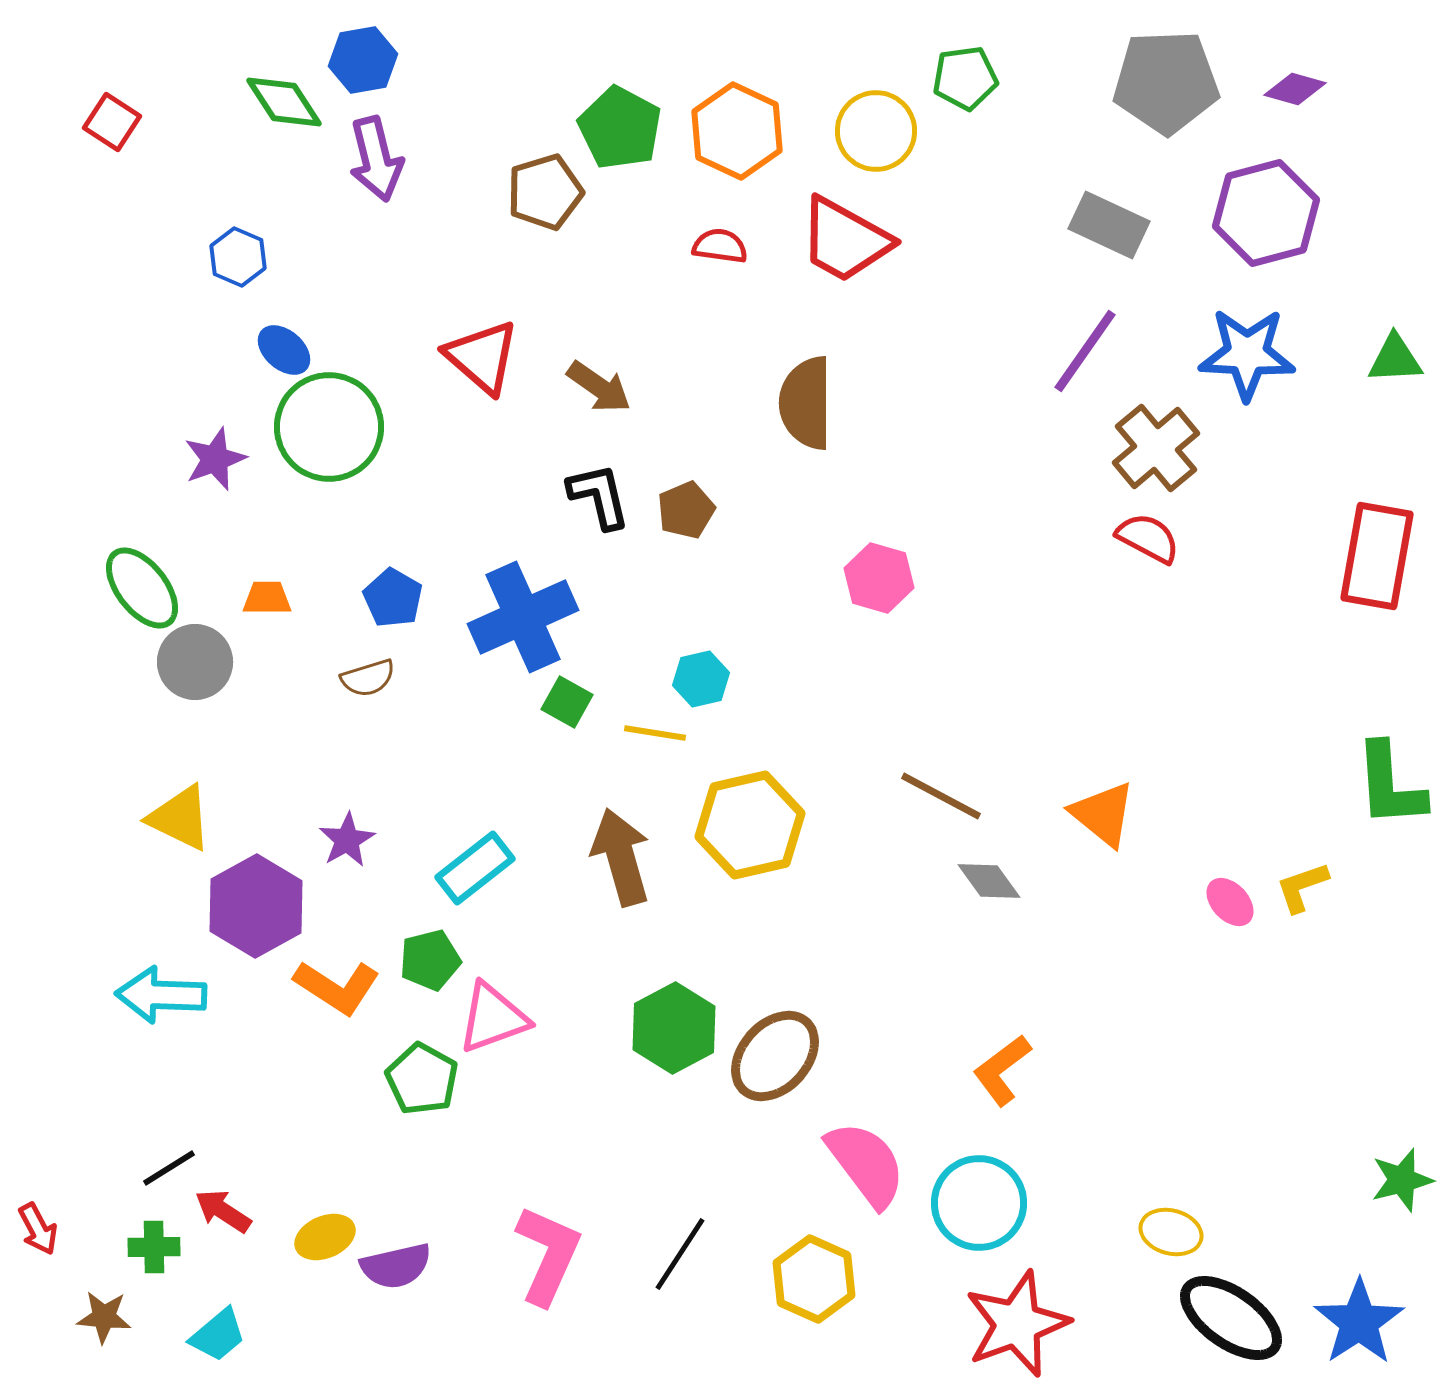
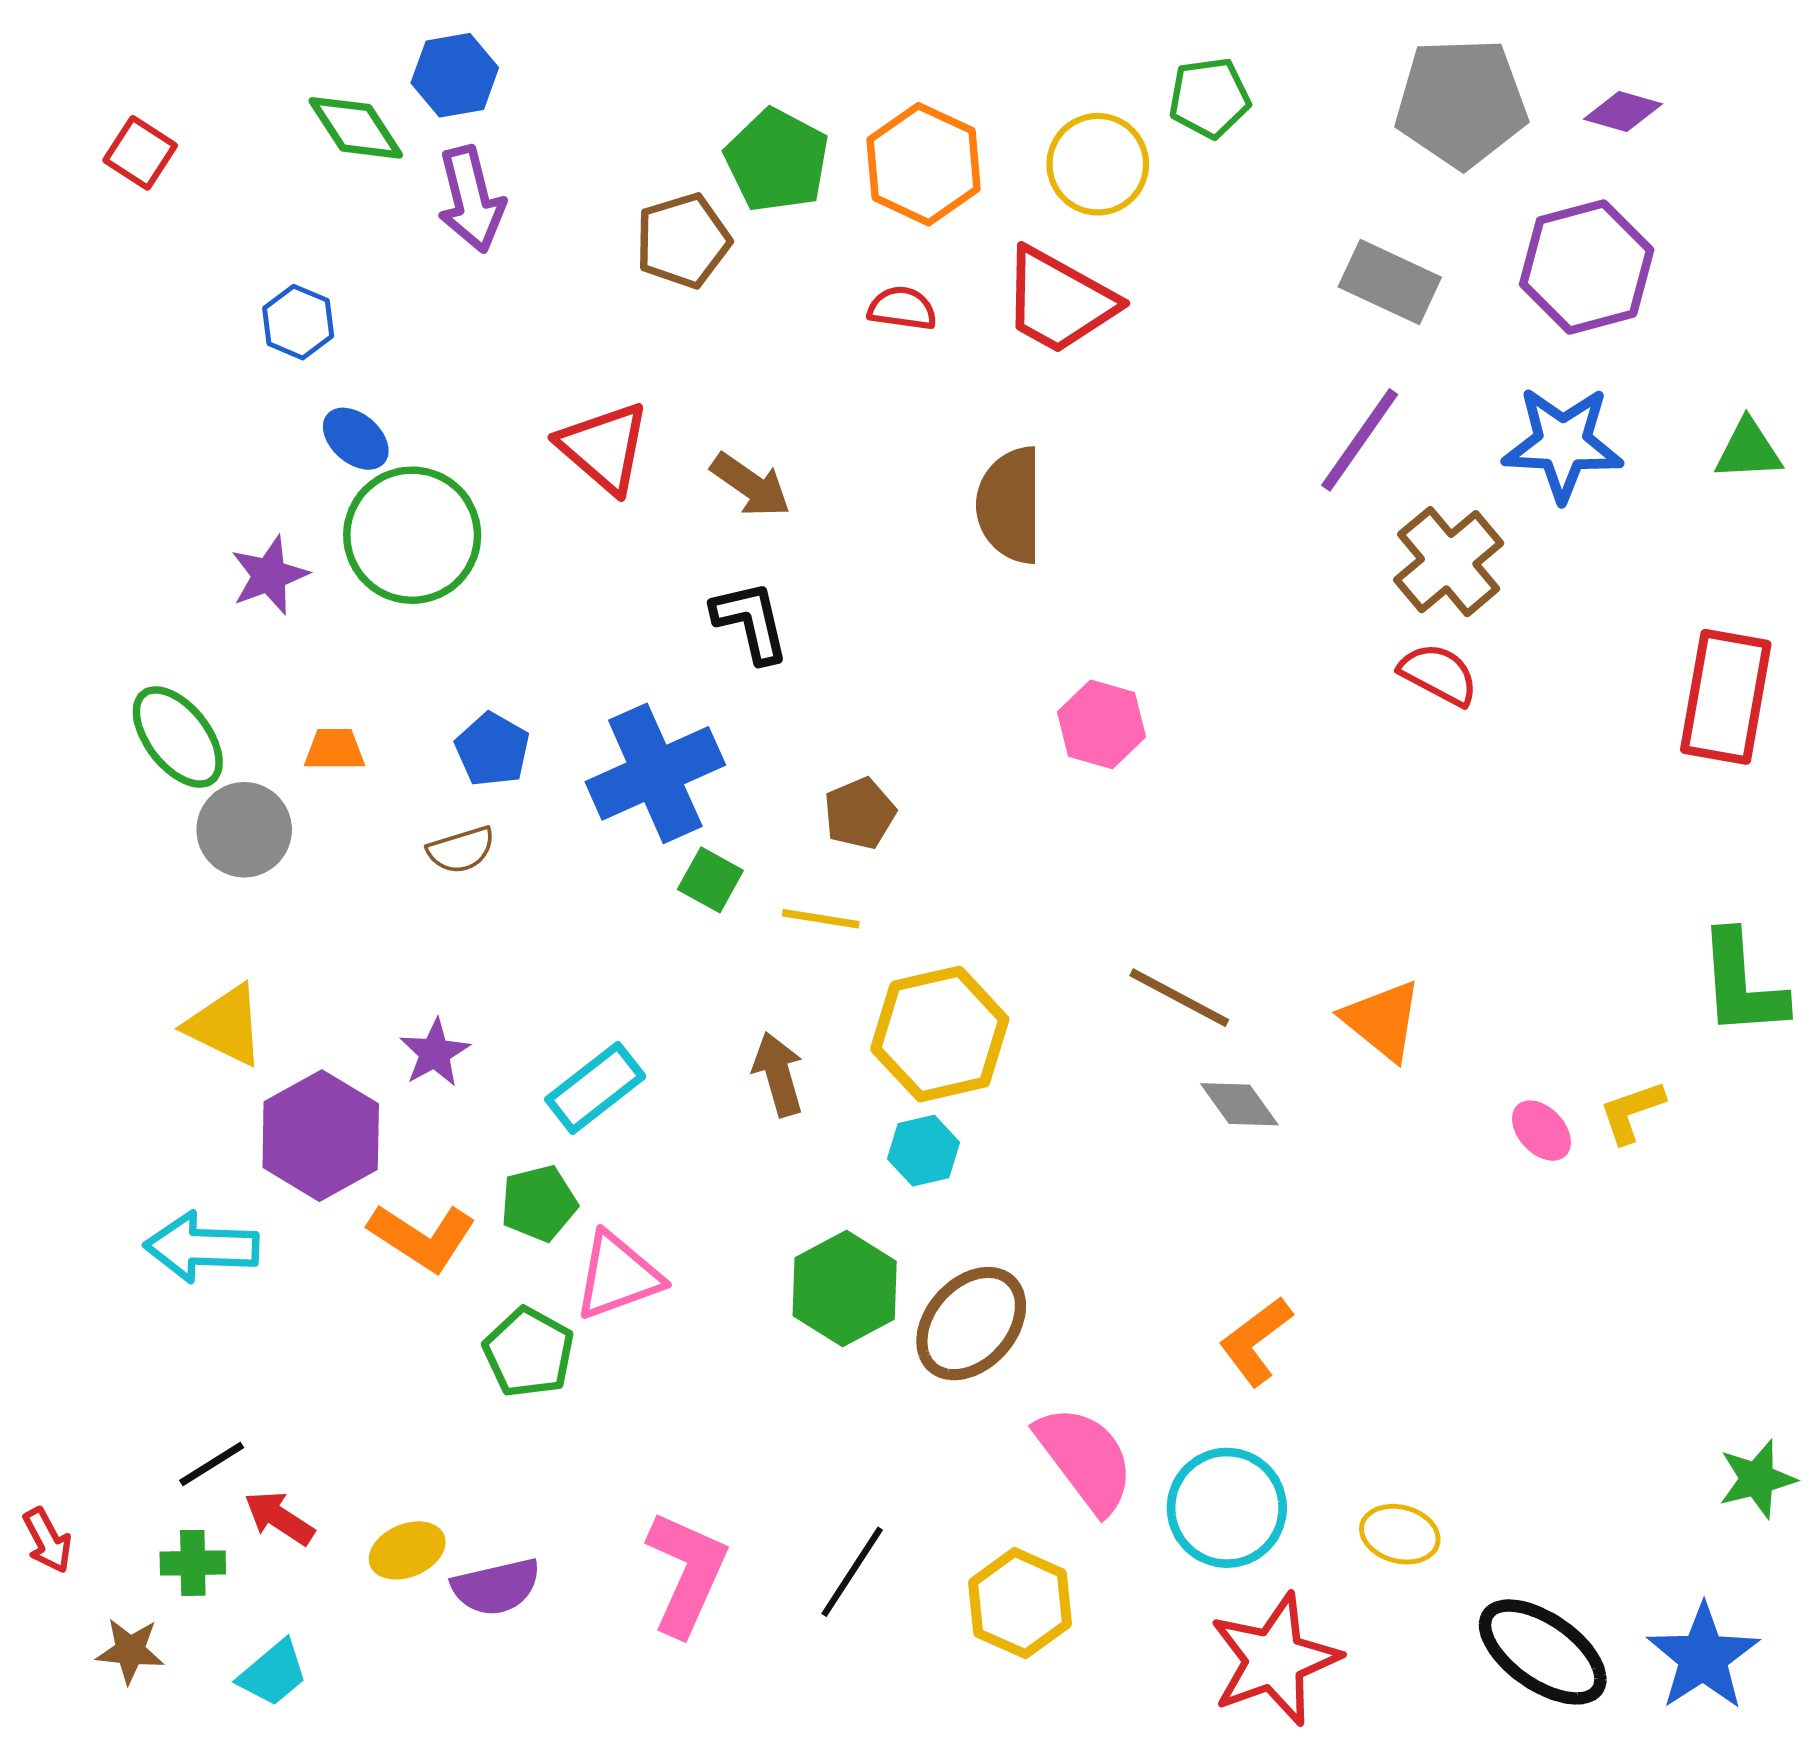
brown pentagon: (686, 510) -> (860, 813), moved
cyan hexagon: (701, 679) -> (924, 1151), moved
brown arrow: (621, 857) -> (778, 1074), size x0.7
yellow ellipse: (1171, 1232) -> (1400, 1534), moved

